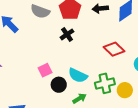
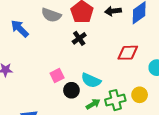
red diamond: (114, 49) -> (128, 53), turned -45
green cross: (105, 83) -> (115, 100), moved

